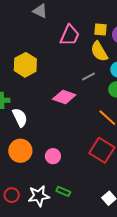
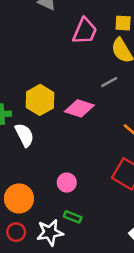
yellow hexagon: (25, 65) -> (40, 100), moved
orange circle: (20, 151) -> (19, 198), moved
green rectangle: (63, 191) -> (73, 217), moved

